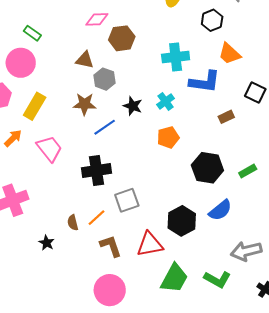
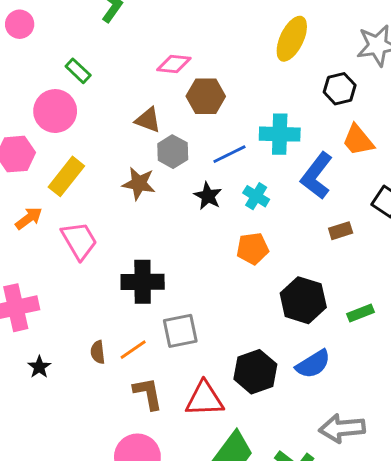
blue L-shape: (205, 82) -> (317, 176), turned 112
cyan cross: (166, 101) -> (256, 196), turned -30
blue line: (105, 127) -> (229, 154), moved
black star: (47, 243) -> (39, 367), moved

